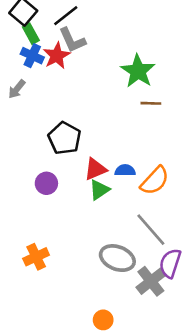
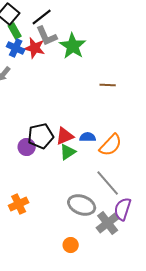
red star: (57, 56) -> (35, 48), turned -30
green star: (138, 71) -> (73, 46), moved
black pentagon: (64, 138) -> (41, 136), moved, turned 30
orange circle: (103, 320) -> (71, 245), moved

